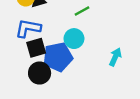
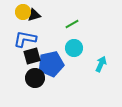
cyan circle: (74, 39) -> (74, 48), moved

